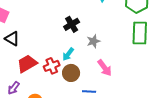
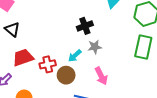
black cross: (72, 24) -> (85, 26), moved
cyan arrow: (68, 54) -> (75, 56), moved

